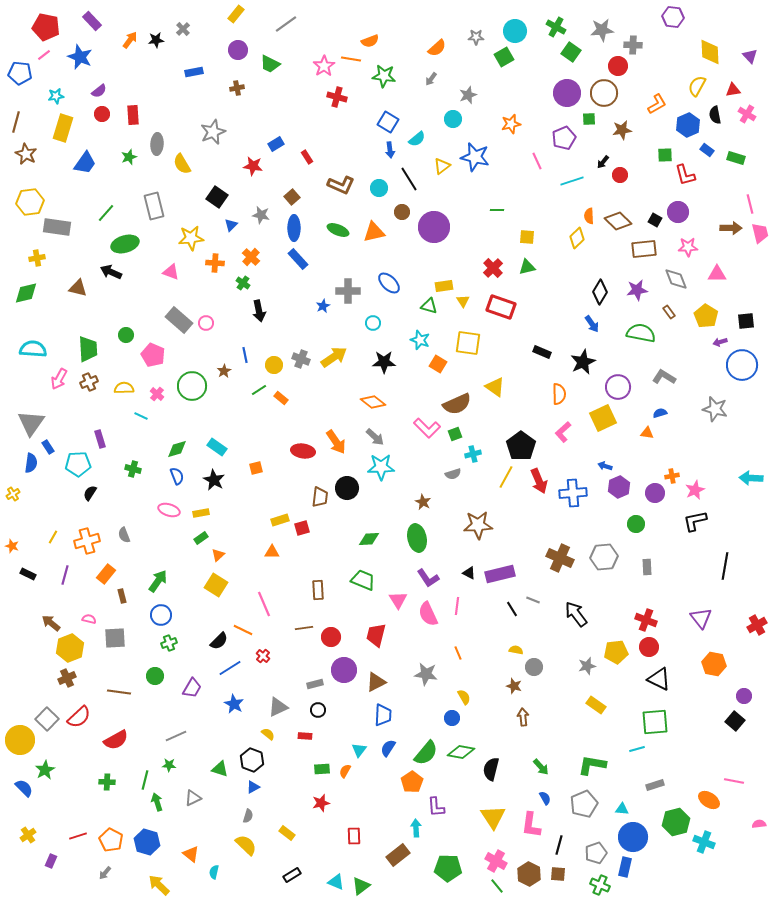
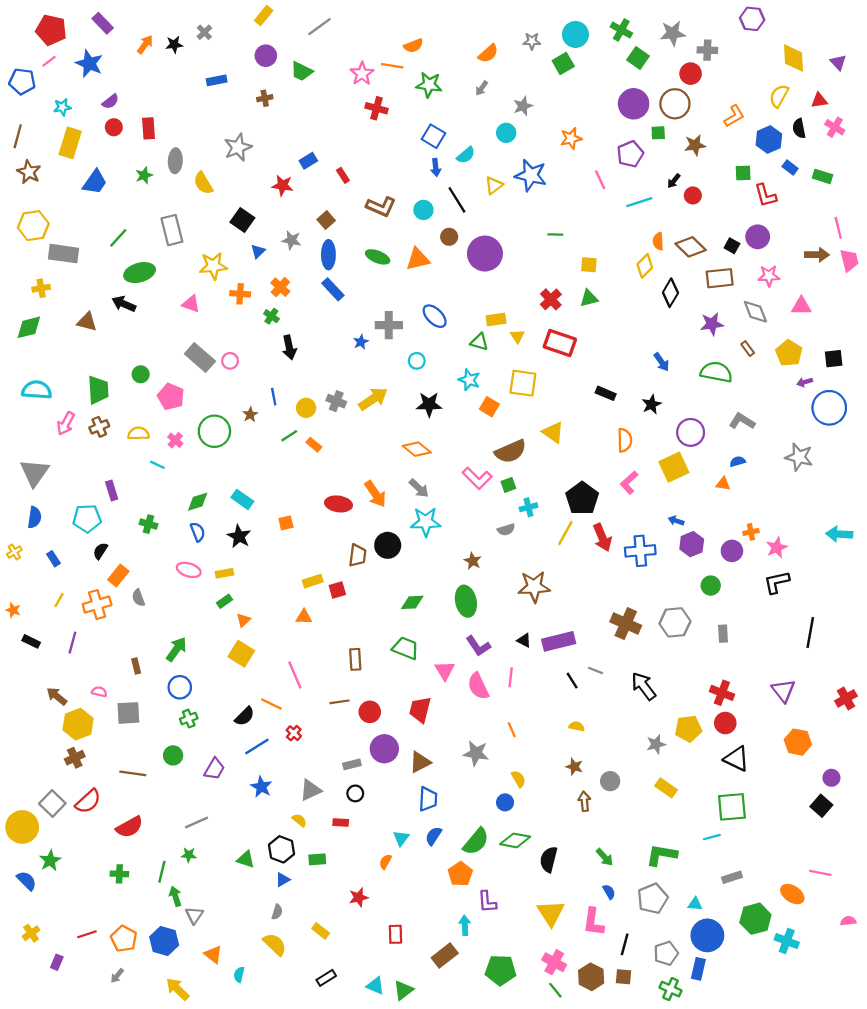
black diamond: (600, 292) -> (670, 293), moved
black star: (583, 362) -> (651, 404), size x0.7
blue rectangle: (48, 447) -> (53, 559), moved
orange rectangle: (106, 574) -> (118, 575), moved
gray circle: (534, 667) -> (610, 781), moved
green rectangle: (322, 769) -> (317, 859), moved
gray triangle: (193, 798) -> (194, 915), moved, turned -30

